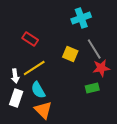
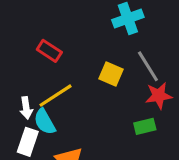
cyan semicircle: (38, 90) -> (45, 122), moved

